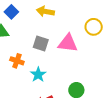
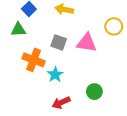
orange cross: (17, 61) -> (34, 60), size x1.5

